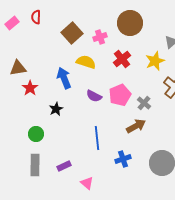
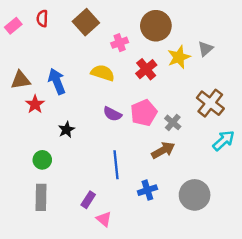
brown square: (72, 33) -> (86, 22), moved
yellow star: (155, 61) -> (179, 57), moved
blue arrow: (64, 78) -> (57, 81), moved
purple rectangle: (64, 166) -> (88, 200), moved, turned -32

